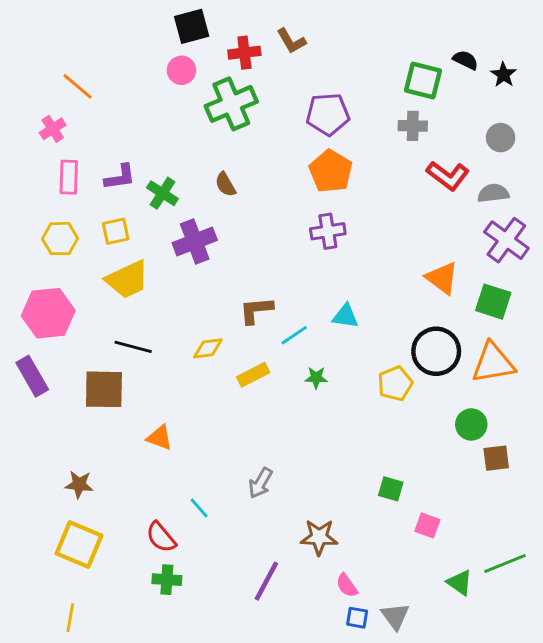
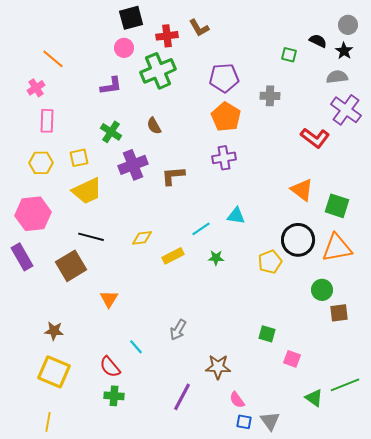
green square: (423, 81) -> (289, 55), size x0.6
gray cross: (413, 126) -> (270, 96), moved
gray circle: (501, 138) -> (348, 25), moved
red L-shape: (448, 176) -> (315, 138), moved
purple L-shape: (120, 177) -> (111, 86), moved
gray semicircle: (493, 193) -> (337, 77), moved
purple cross: (506, 240) -> (346, 110), moved
brown L-shape: (256, 310) -> (173, 176), moved
brown square: (104, 389) -> (71, 266), turned -32
orange triangle: (160, 438) -> (109, 299), turned 42

